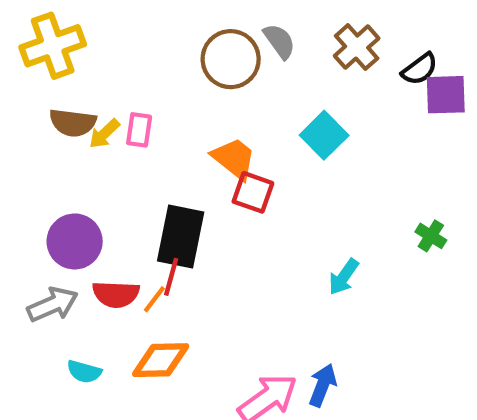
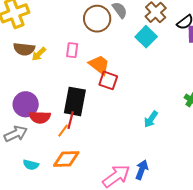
pink rectangle: (139, 130) -> (72, 50), moved
cyan square: (324, 135) -> (146, 37), moved
red semicircle: (116, 294) -> (40, 117), moved

